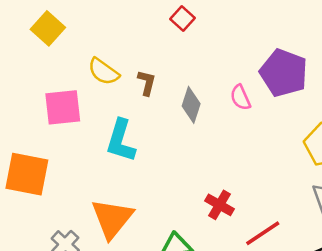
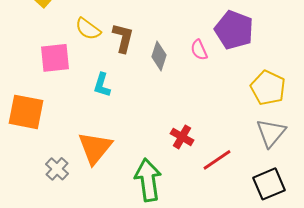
brown L-shape: (147, 83) -> (123, 38), size x1.4
cyan L-shape: (121, 141) -> (102, 85), size x0.7

